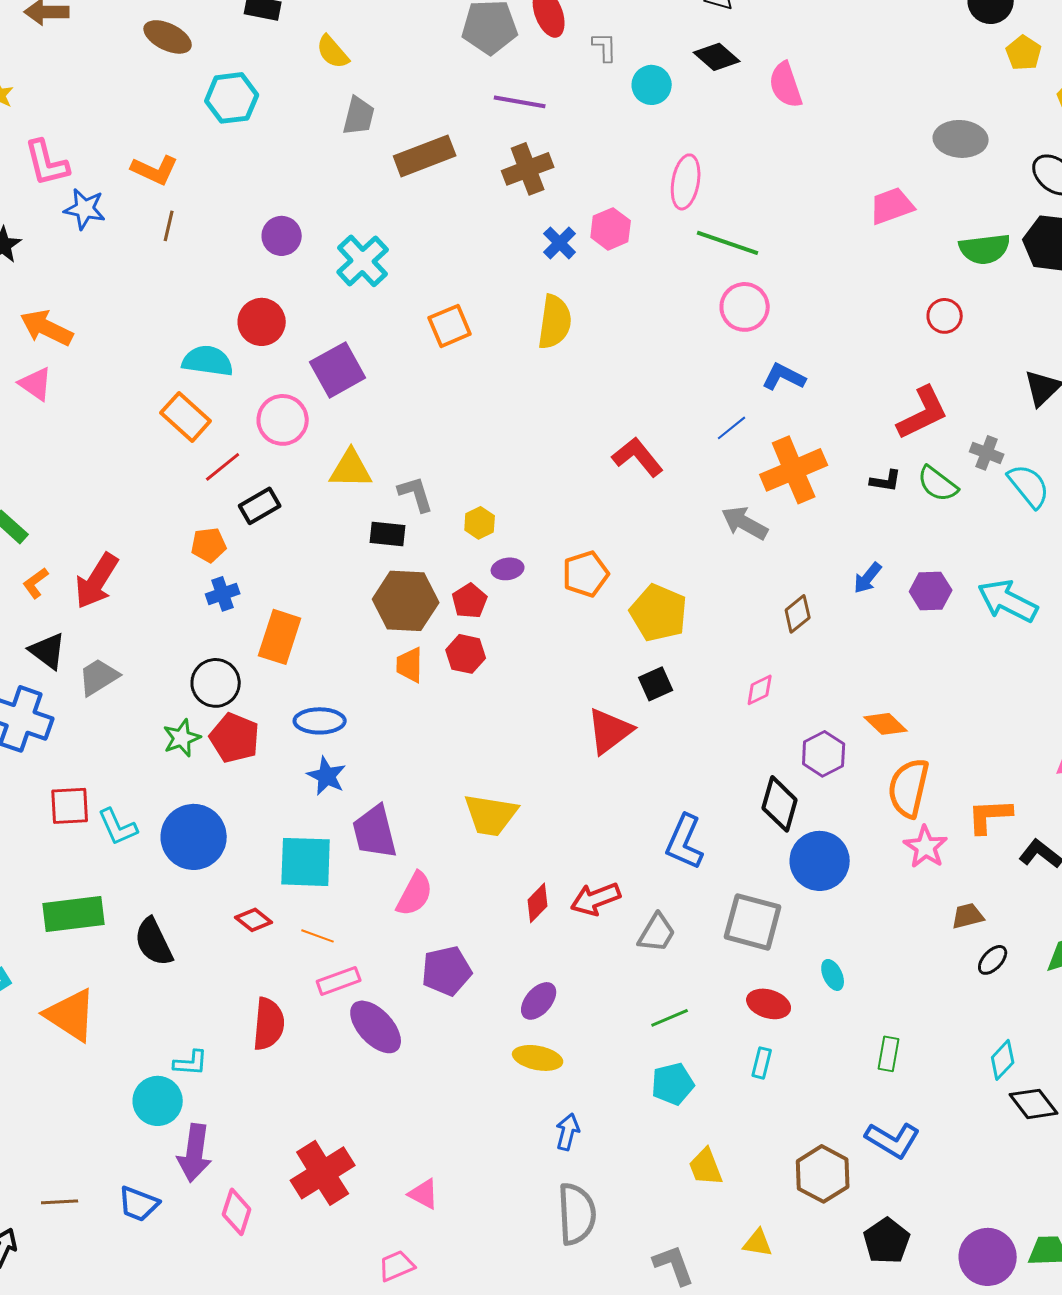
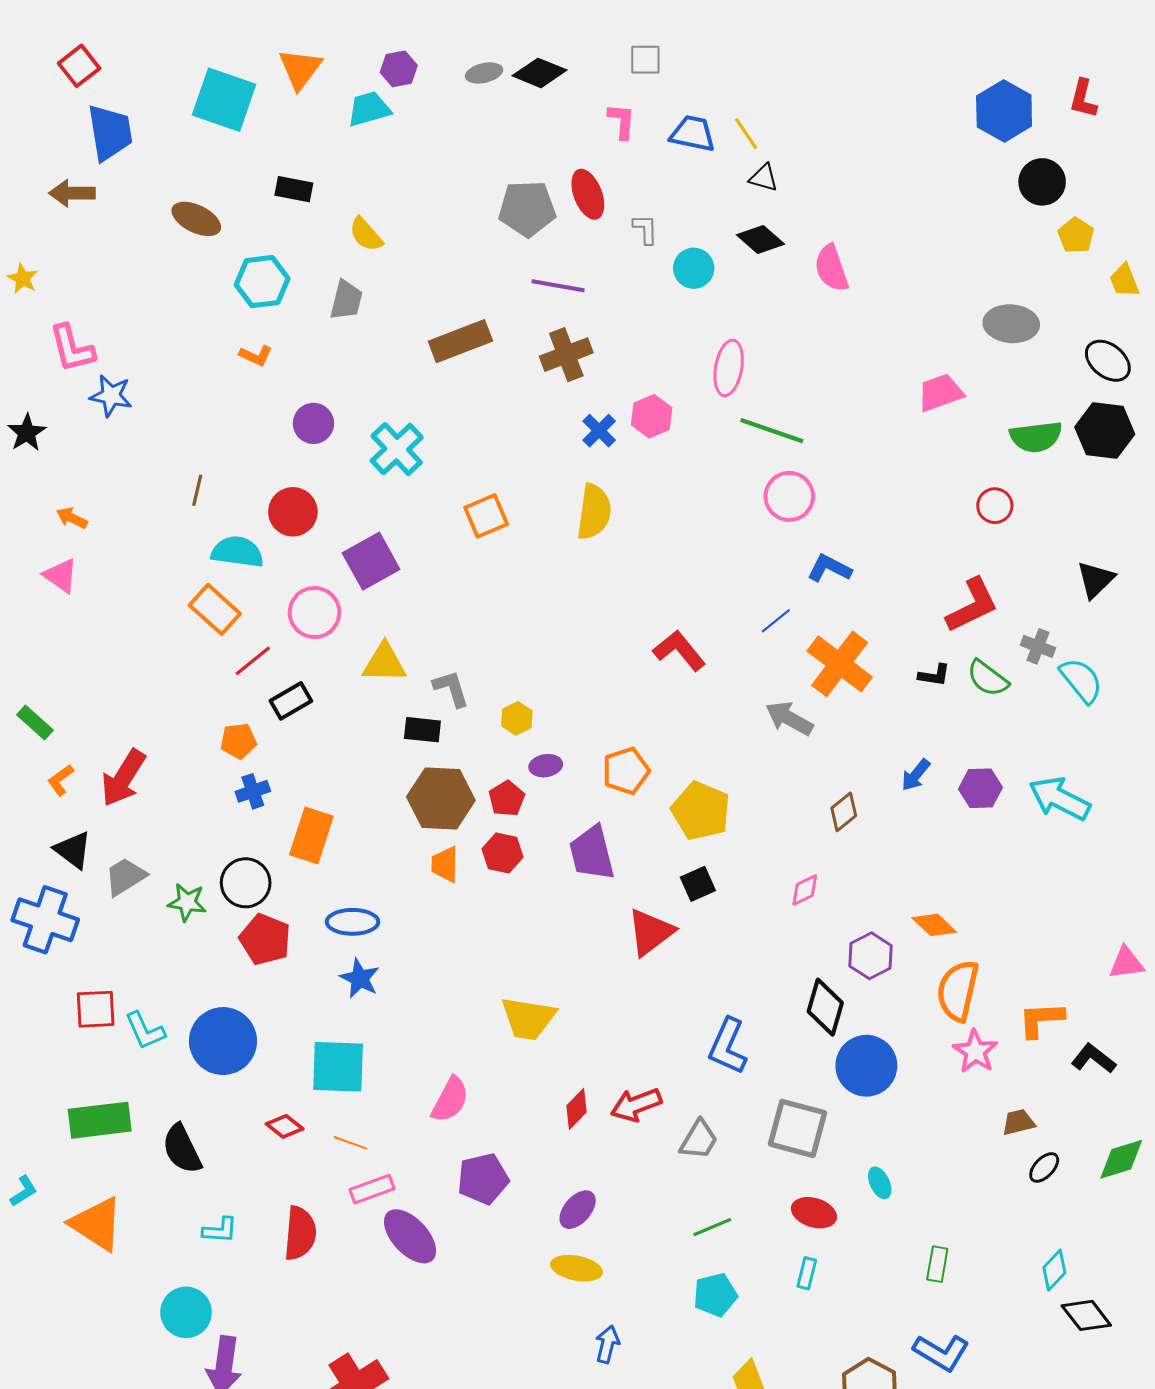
gray trapezoid: (359, 116) -> (346, 300), moved
orange L-shape: (155, 170) -> (256, 356), moved, size x0.7
brown line: (169, 226) -> (197, 490), moved
orange arrow: (47, 328) -> (72, 518), size x0.6
orange cross: (794, 470) -> (840, 664), turned -30
green star: (182, 738) -> (187, 902), moved, turned 30
purple trapezoid: (375, 832) -> (592, 853), moved
cyan L-shape: (191, 1063) -> (220, 1230), moved

